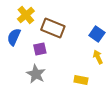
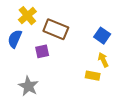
gray star: (36, 74) -> (28, 86), moved
yellow rectangle: (81, 80) -> (93, 76), moved

